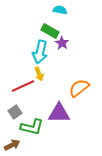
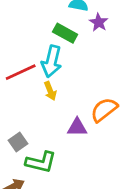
purple star: (62, 43) -> (99, 22), moved
red line: (23, 86) -> (21, 72), moved
purple triangle: (59, 113) -> (77, 127), moved, size x0.7

